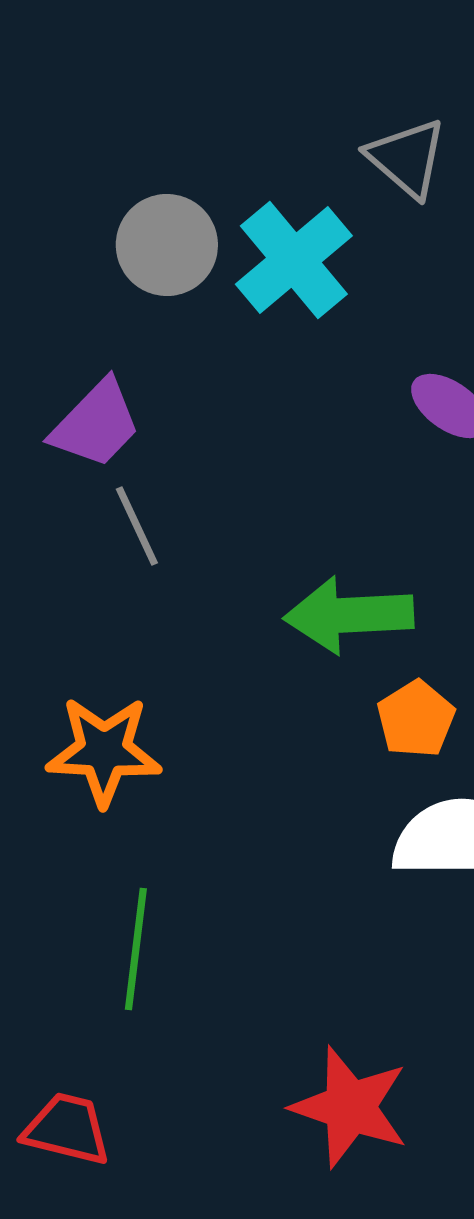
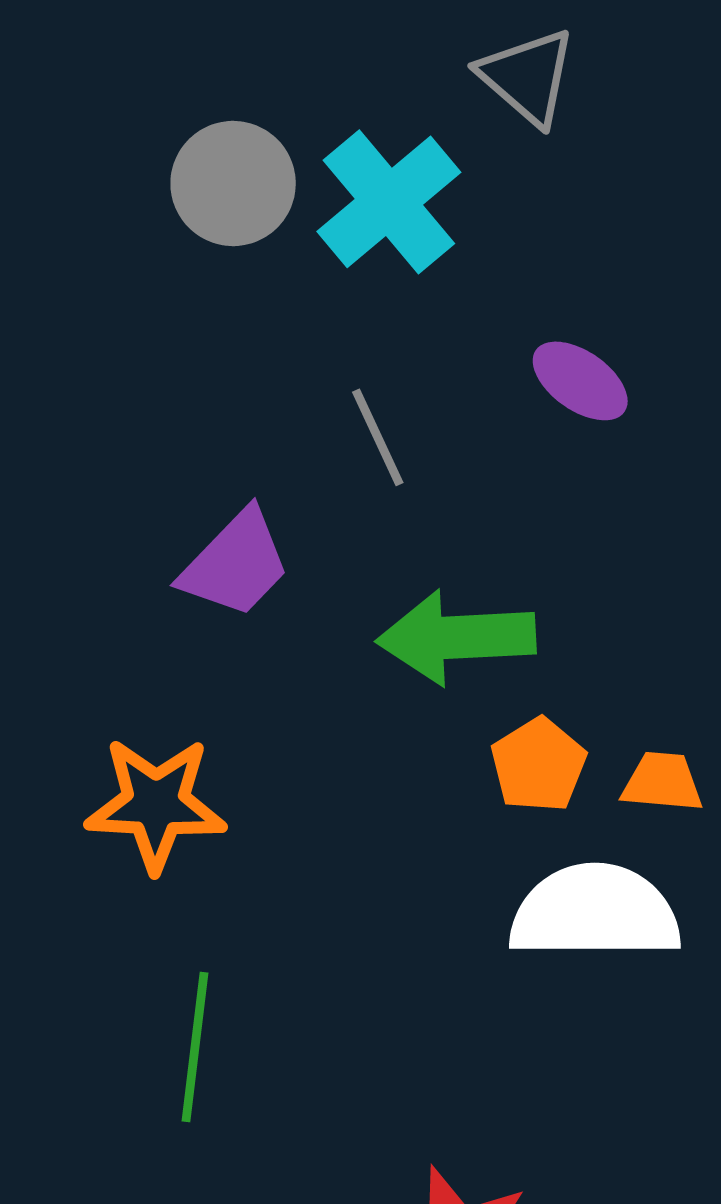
purple trapezoid: (96, 424) -> (236, 564), moved
gray line: (137, 526) -> (378, 437), moved

